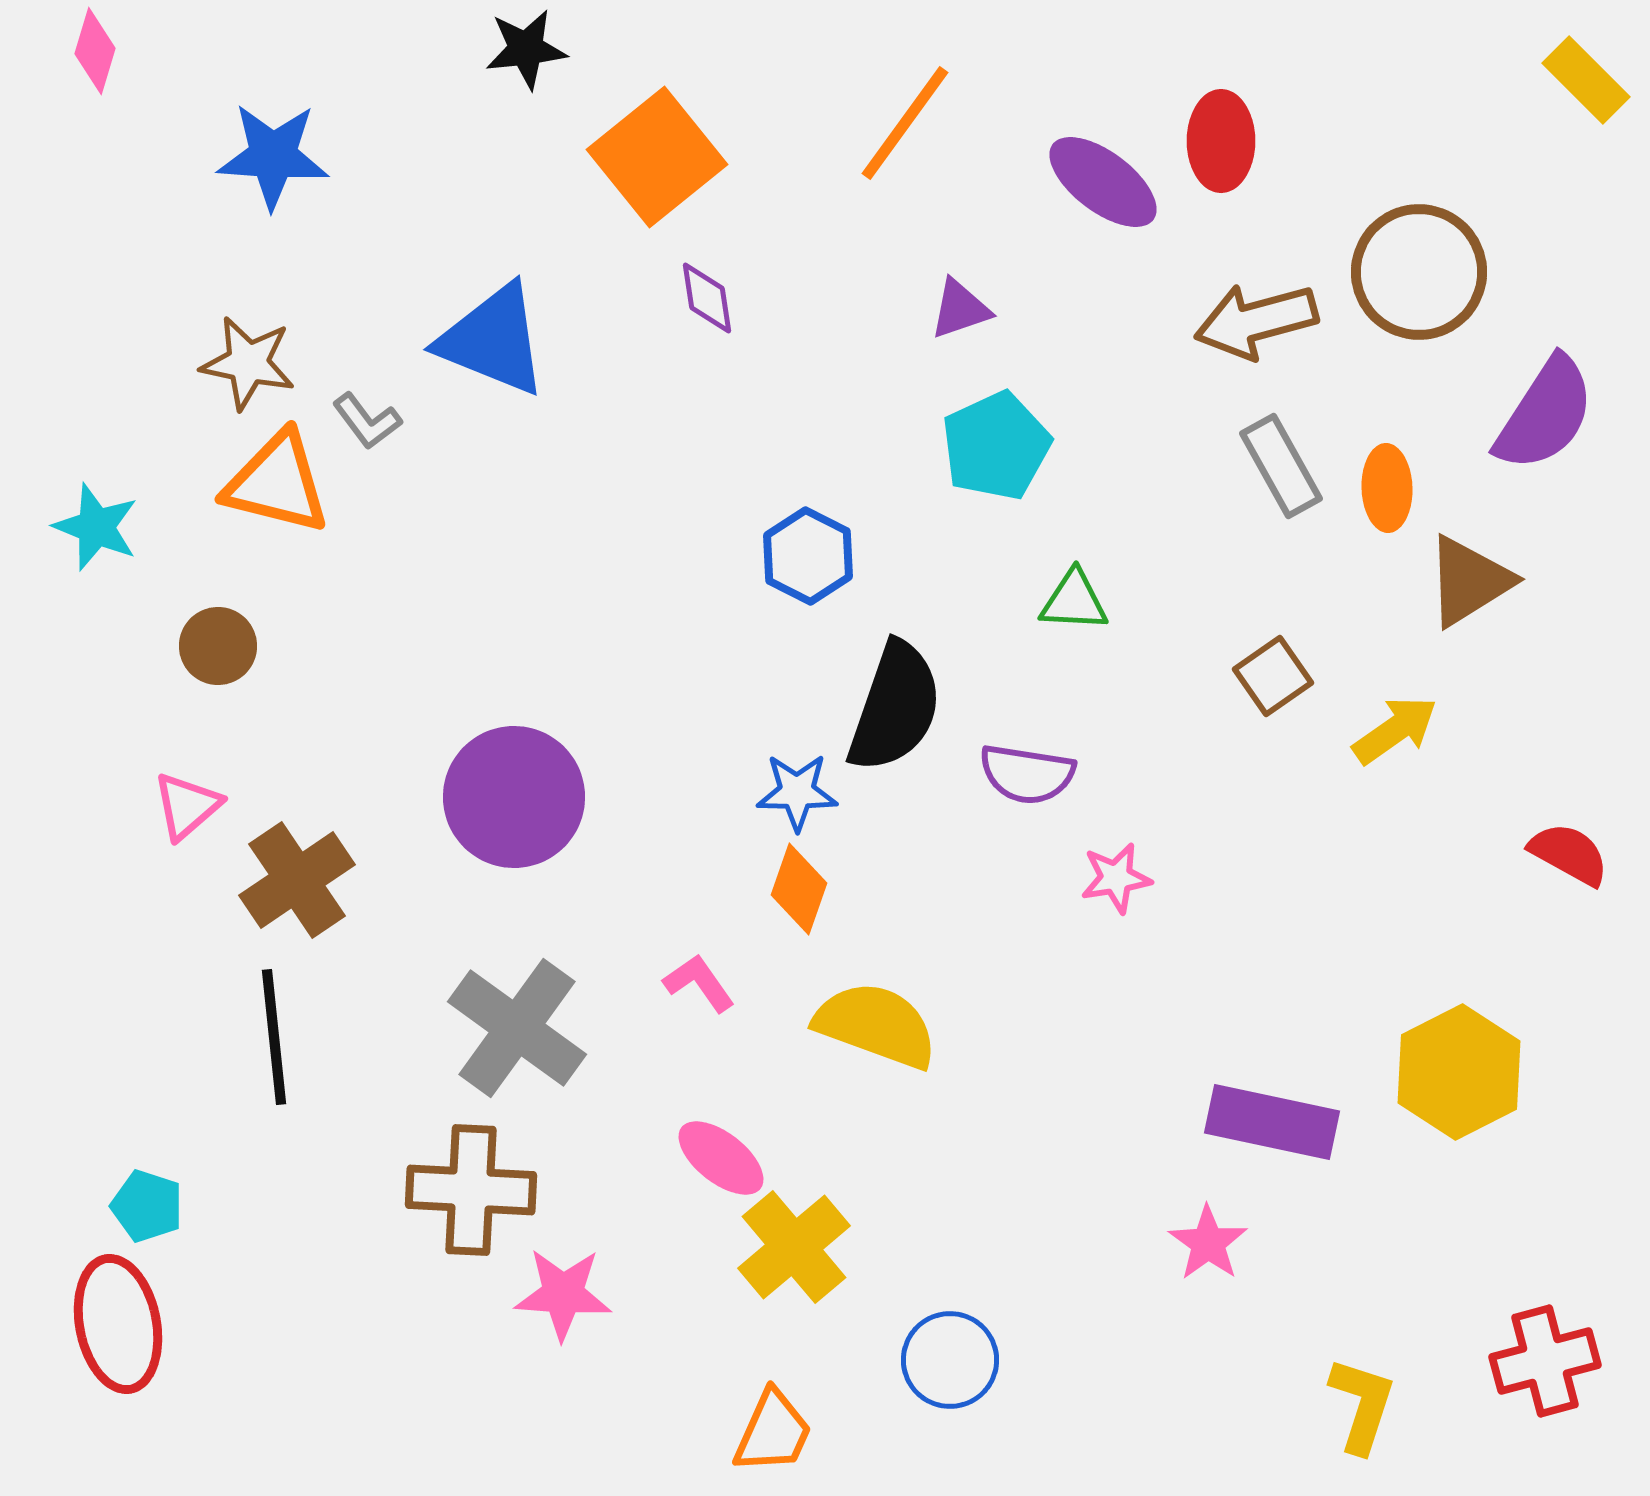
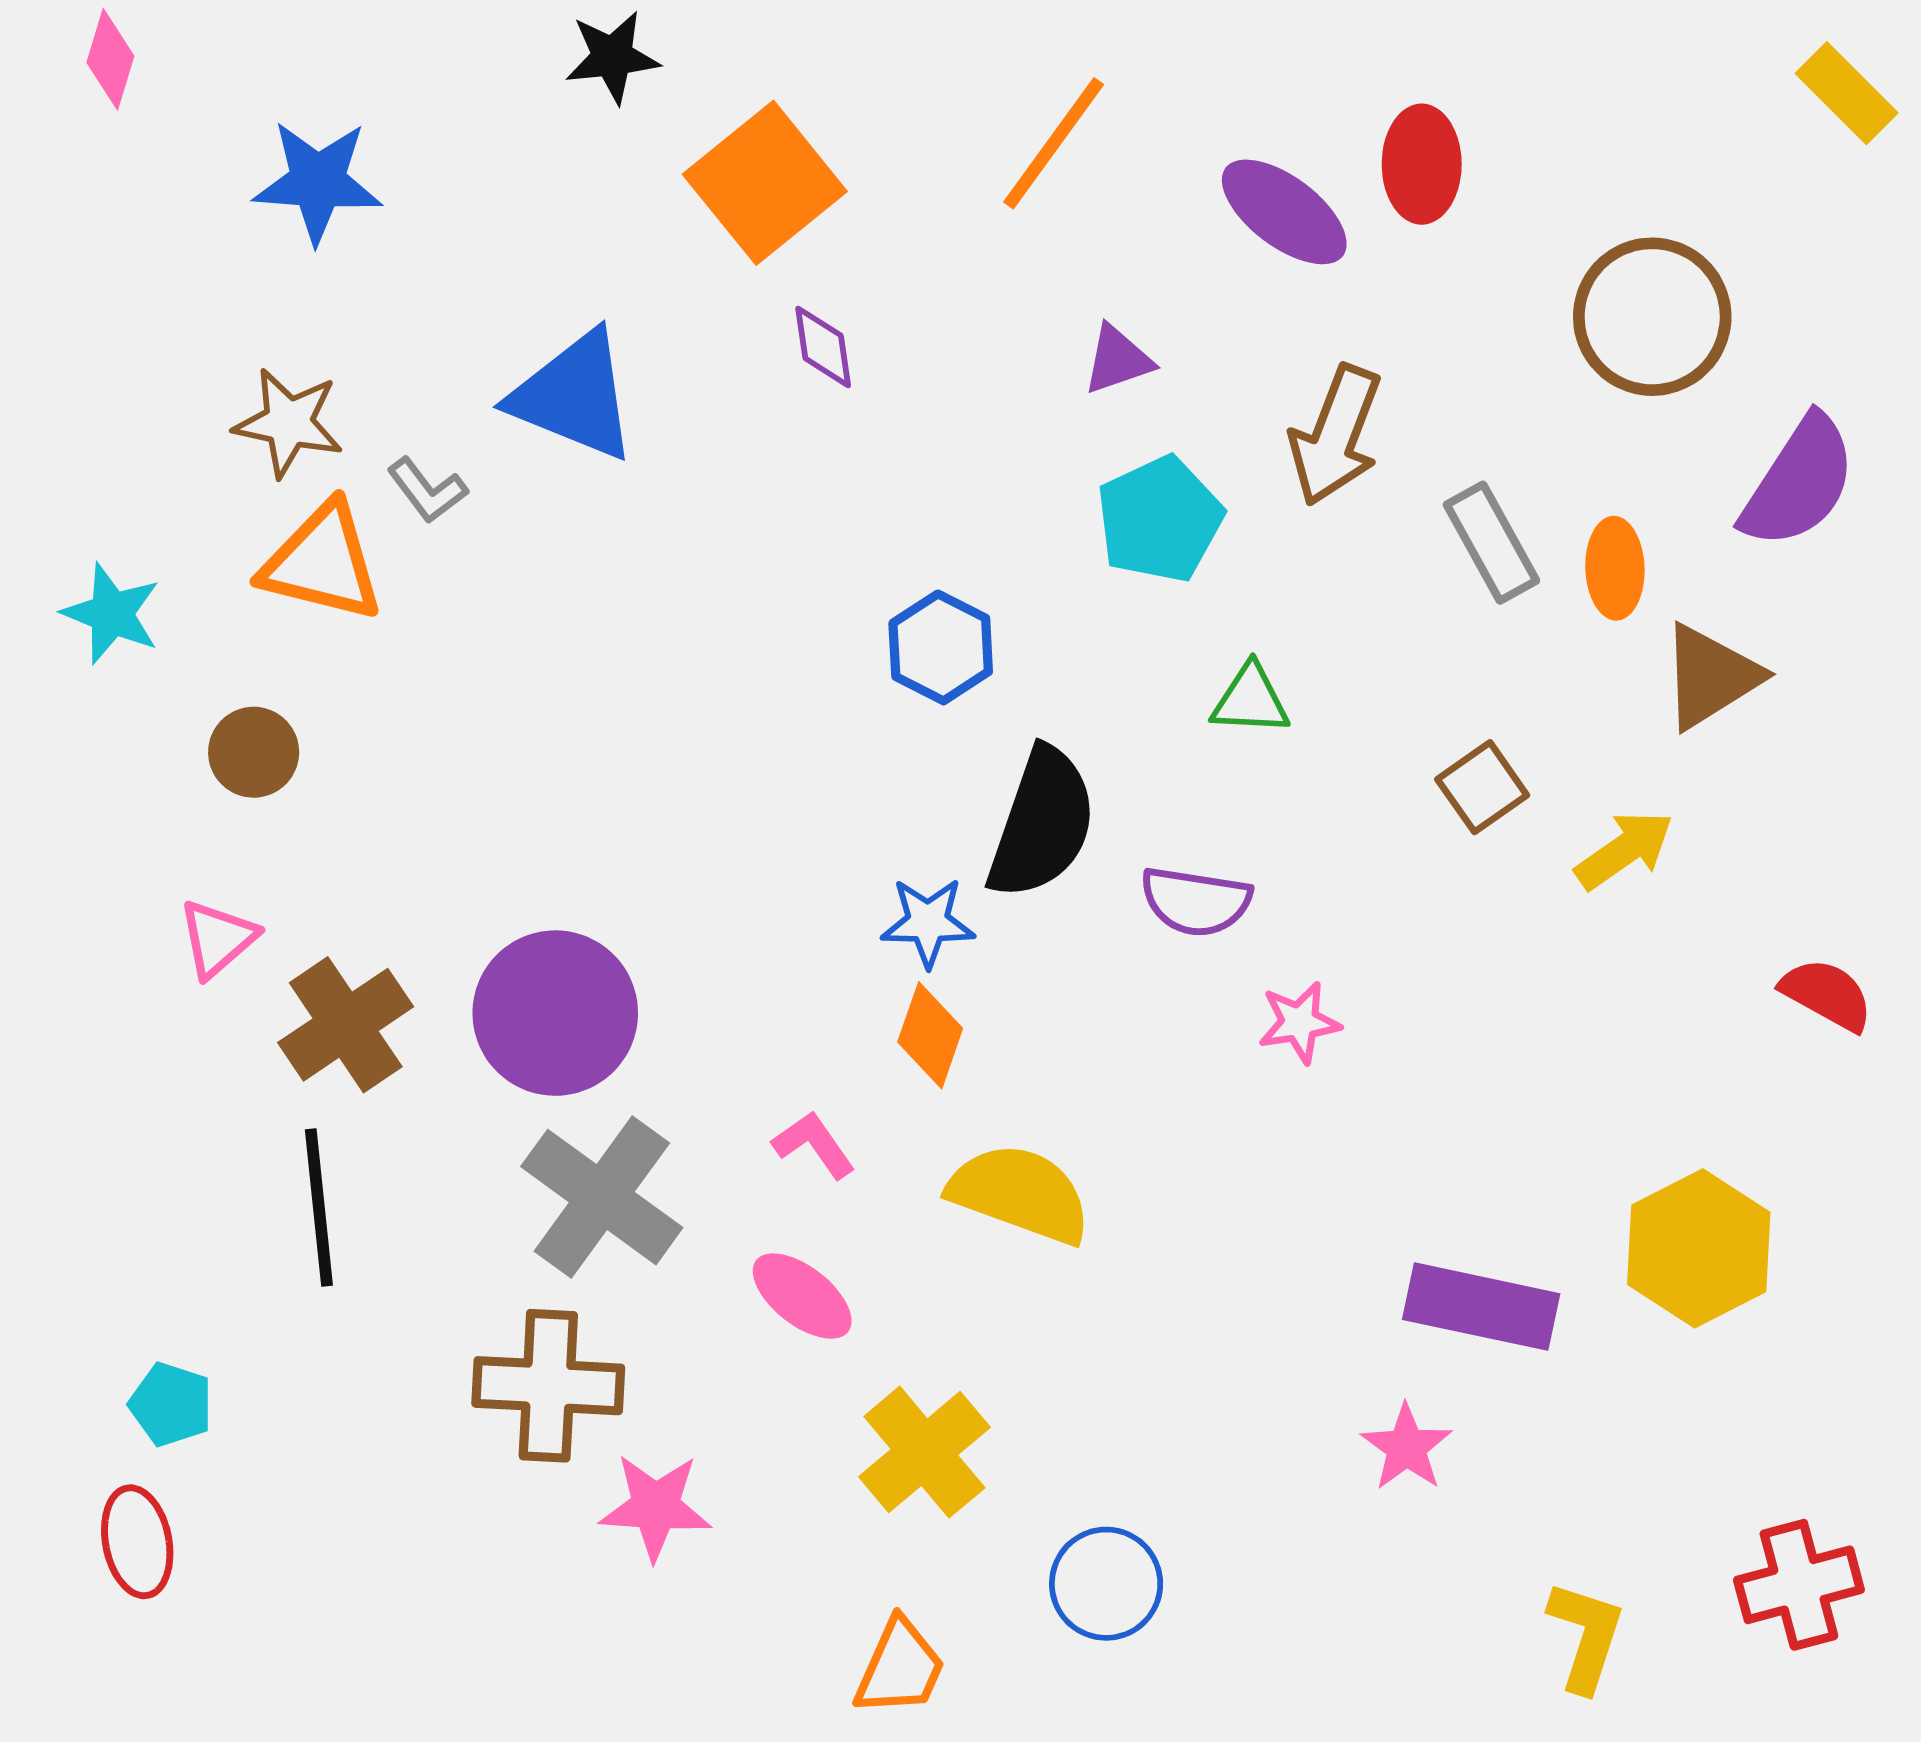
brown arrow: (1256, 321) -> (1335, 435), moved, turned -54
purple circle: (514, 797) -> (555, 1013), moved
pink ellipse: (721, 1158) -> (802, 1296), moved
red ellipse: (118, 1324) -> (137, 1542), size x0.7

